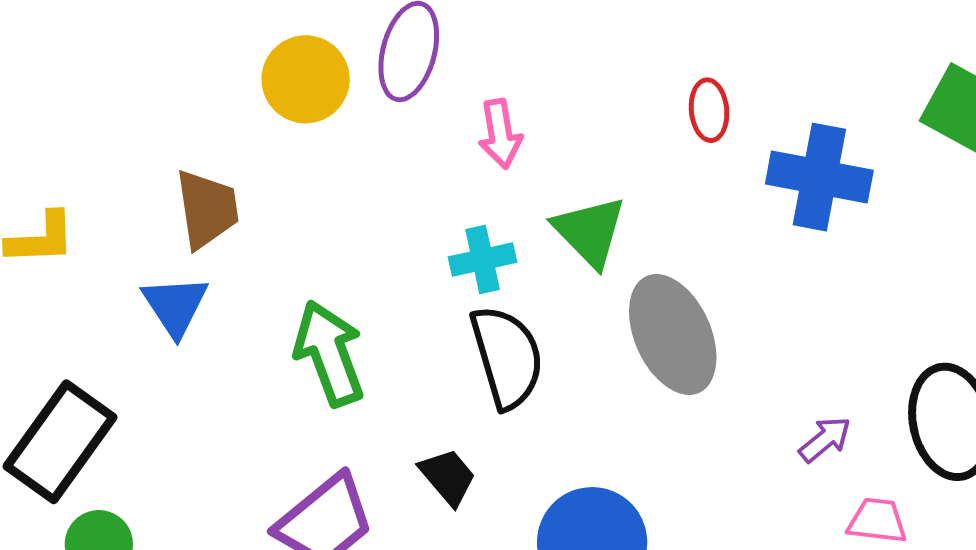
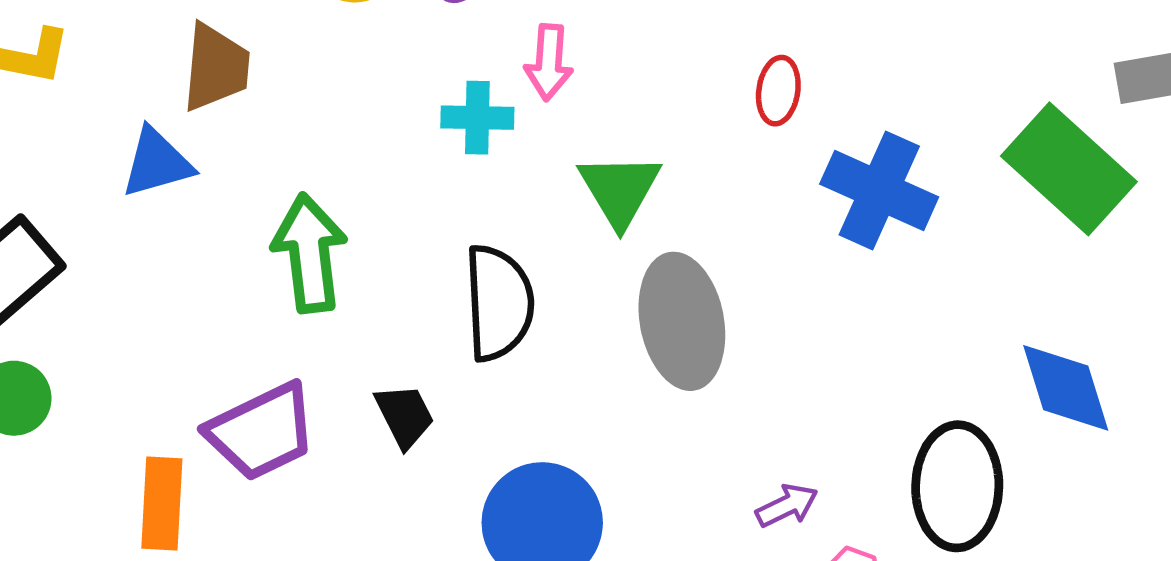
cyan cross: (483, 260) -> (477, 118), moved
blue triangle: (175, 306) -> (157, 163), turned 34
purple arrow: (825, 439) -> (787, 506), moved

